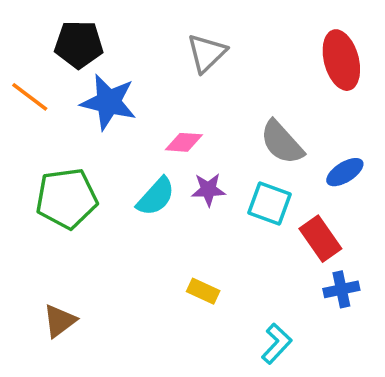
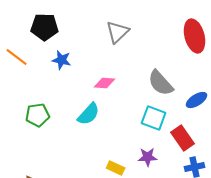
blue star: (109, 102) -> (62, 60), size x0.6
purple star: (208, 190) -> (148, 157), moved
green pentagon: (67, 198) -> (38, 115), size x0.7

